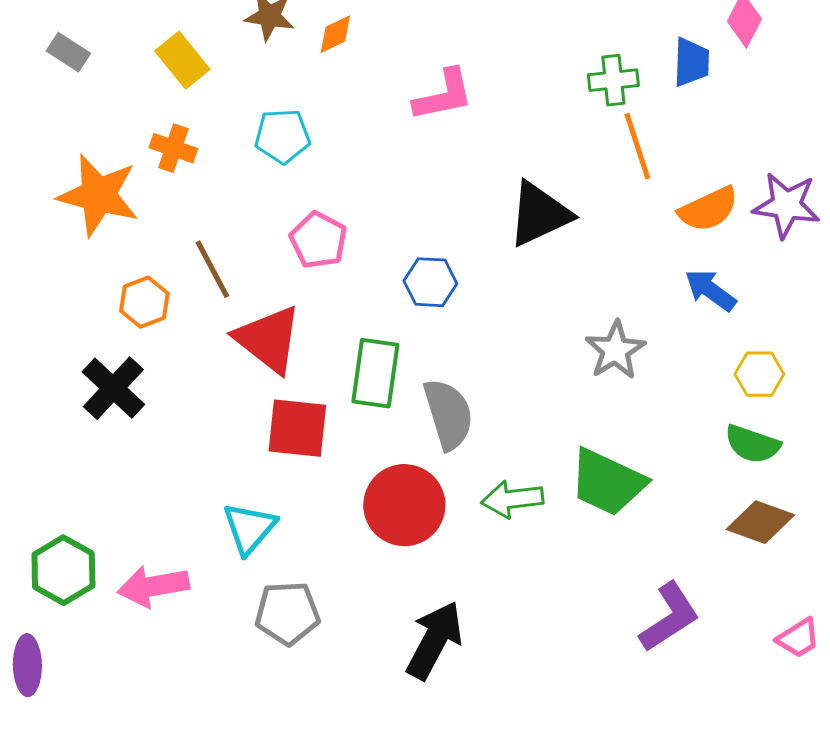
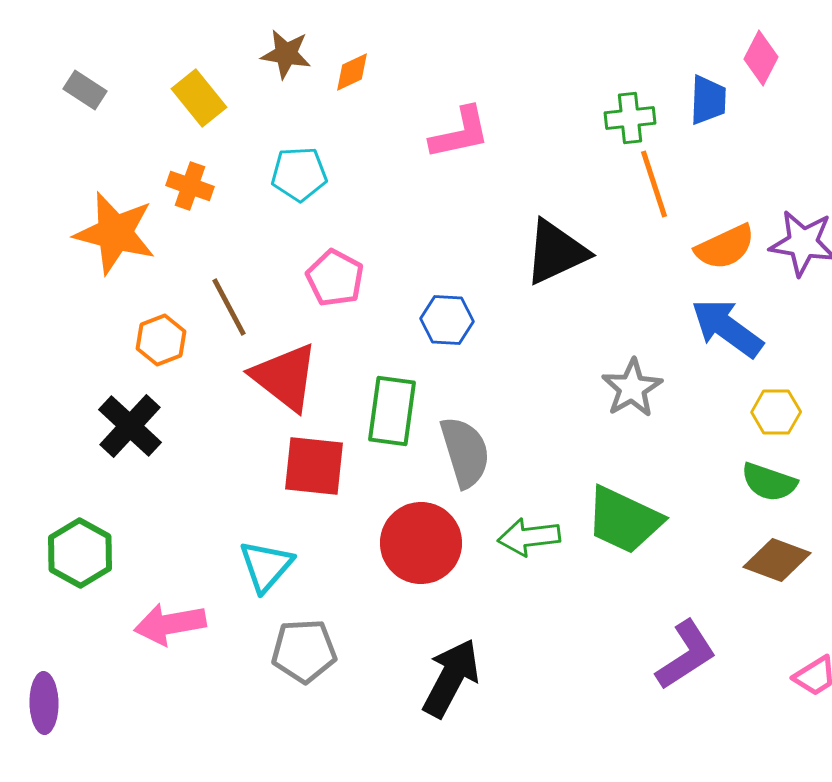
blue arrow: (710, 290) -> (727, 328), size x1.4
green hexagon: (63, 570) -> (80, 553), moved

